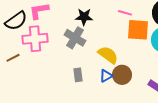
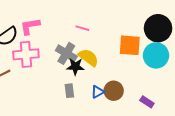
pink line: (125, 13) -> (82, 28), moved
black star: (84, 17) -> (75, 67), moved
yellow semicircle: (108, 55) -> (88, 57), moved

